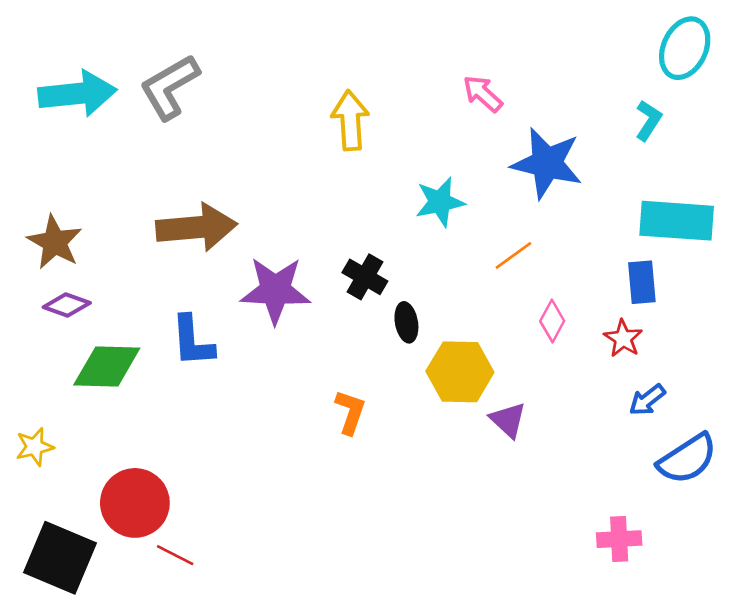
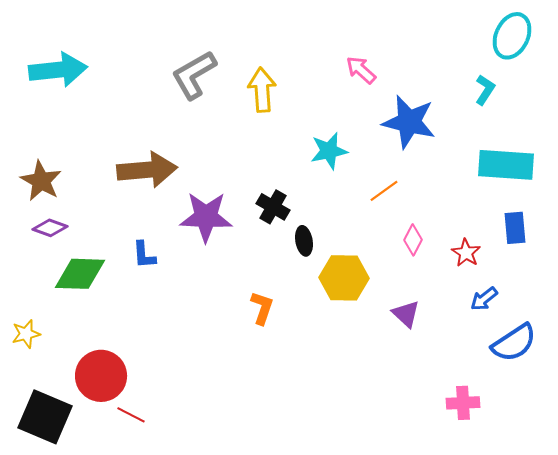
gray L-shape: (170, 87) -> (194, 75), moved
blue rectangle: (642, 282) -> (515, 228), moved
blue L-shape: (192, 341) -> (144, 255), size x0.7
purple triangle: (508, 420) -> (406, 314), moved

